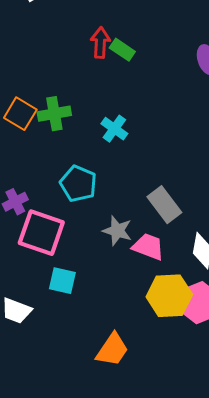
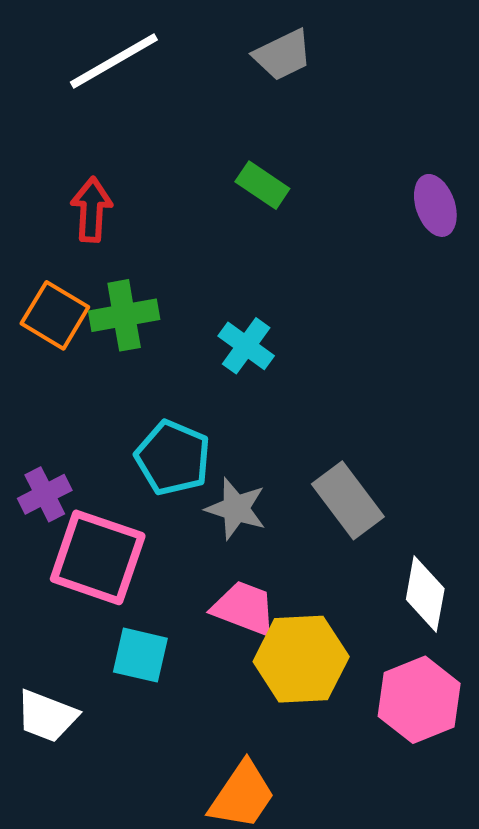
red arrow: (100, 43) -> (92, 210), moved
gray star: (117, 231) -> (236, 509), moved
pink trapezoid: (148, 247) -> (244, 608), moved
yellow hexagon: (169, 296) -> (301, 659), moved

